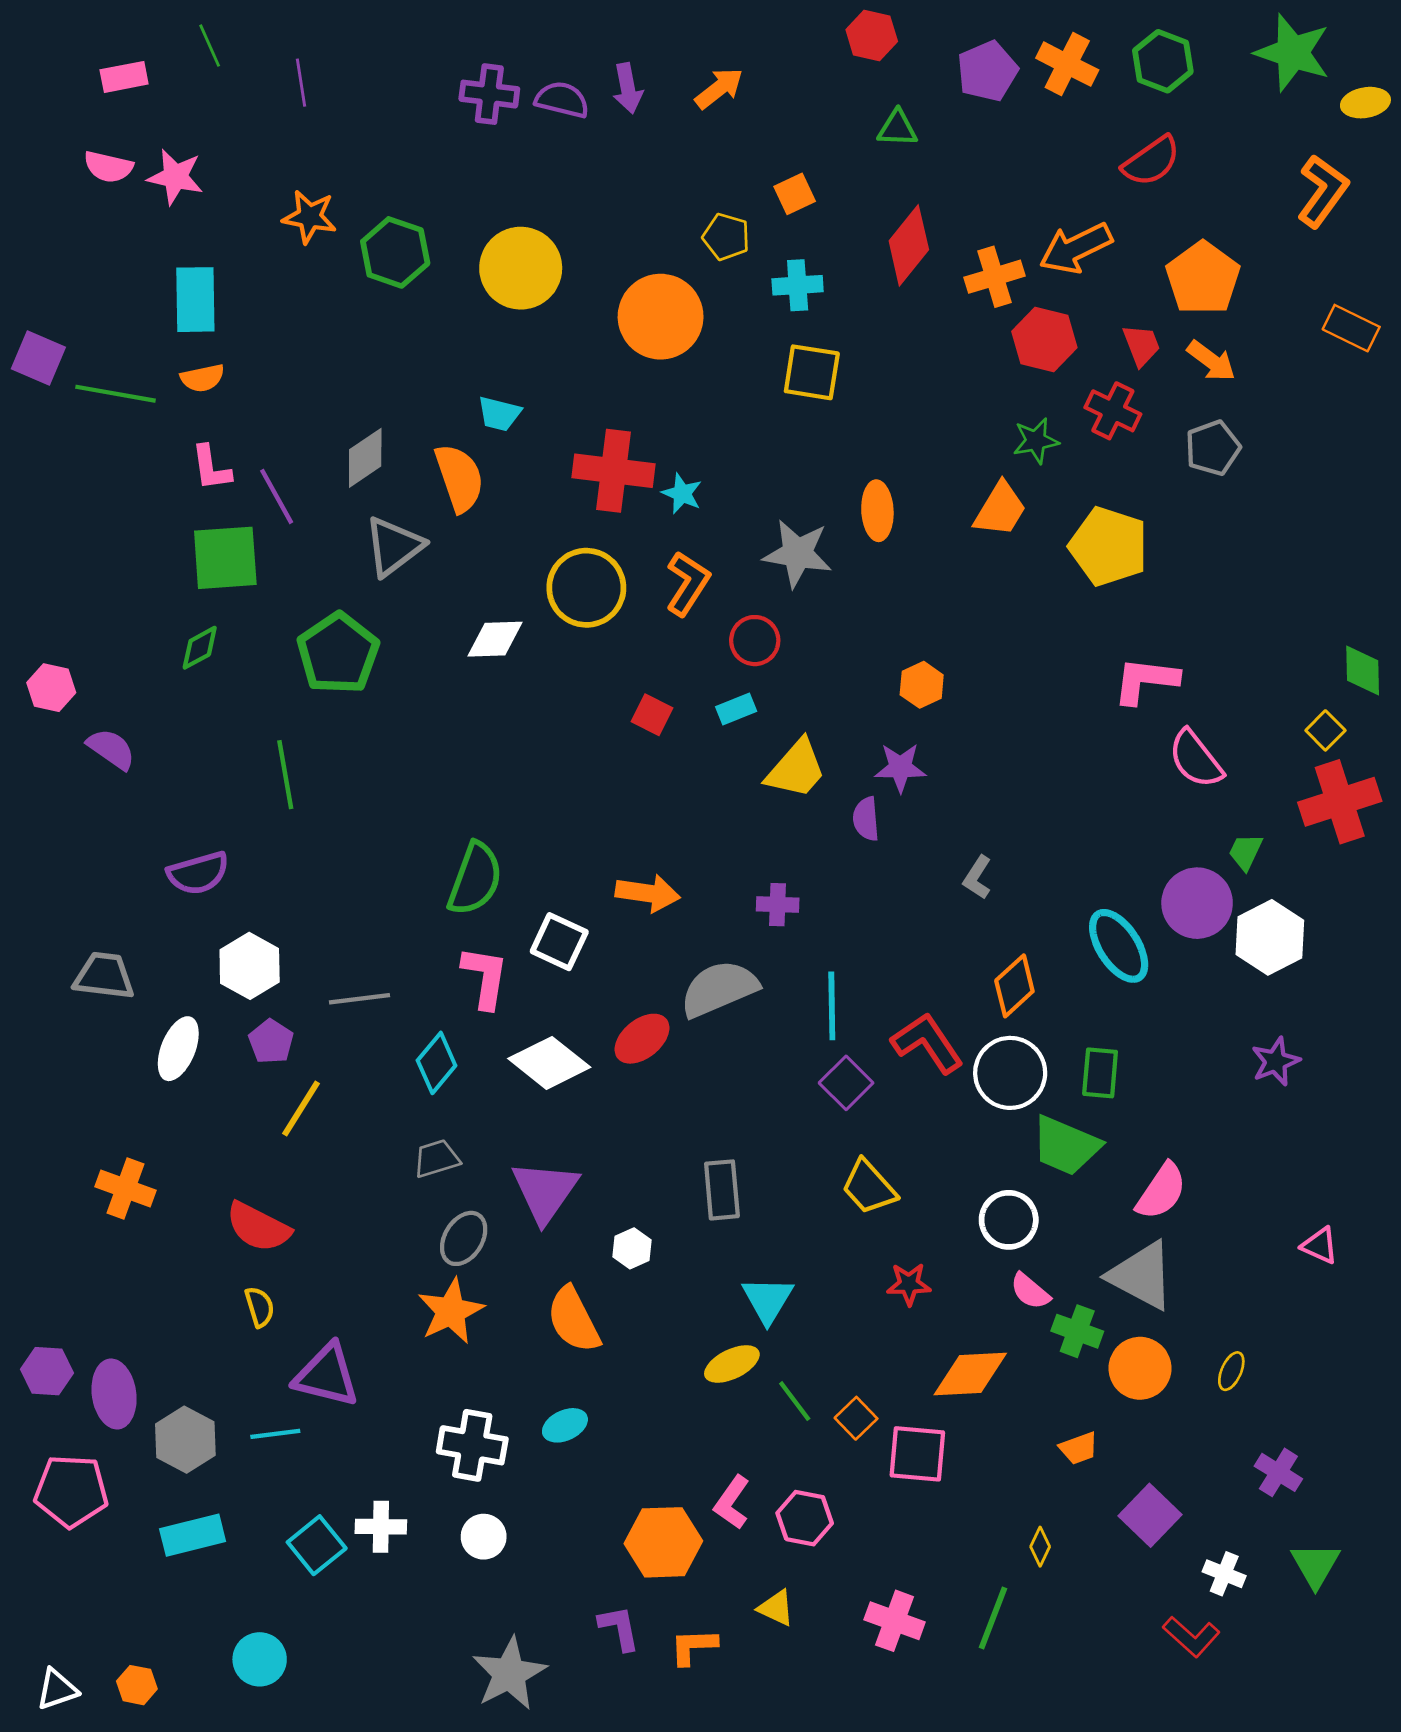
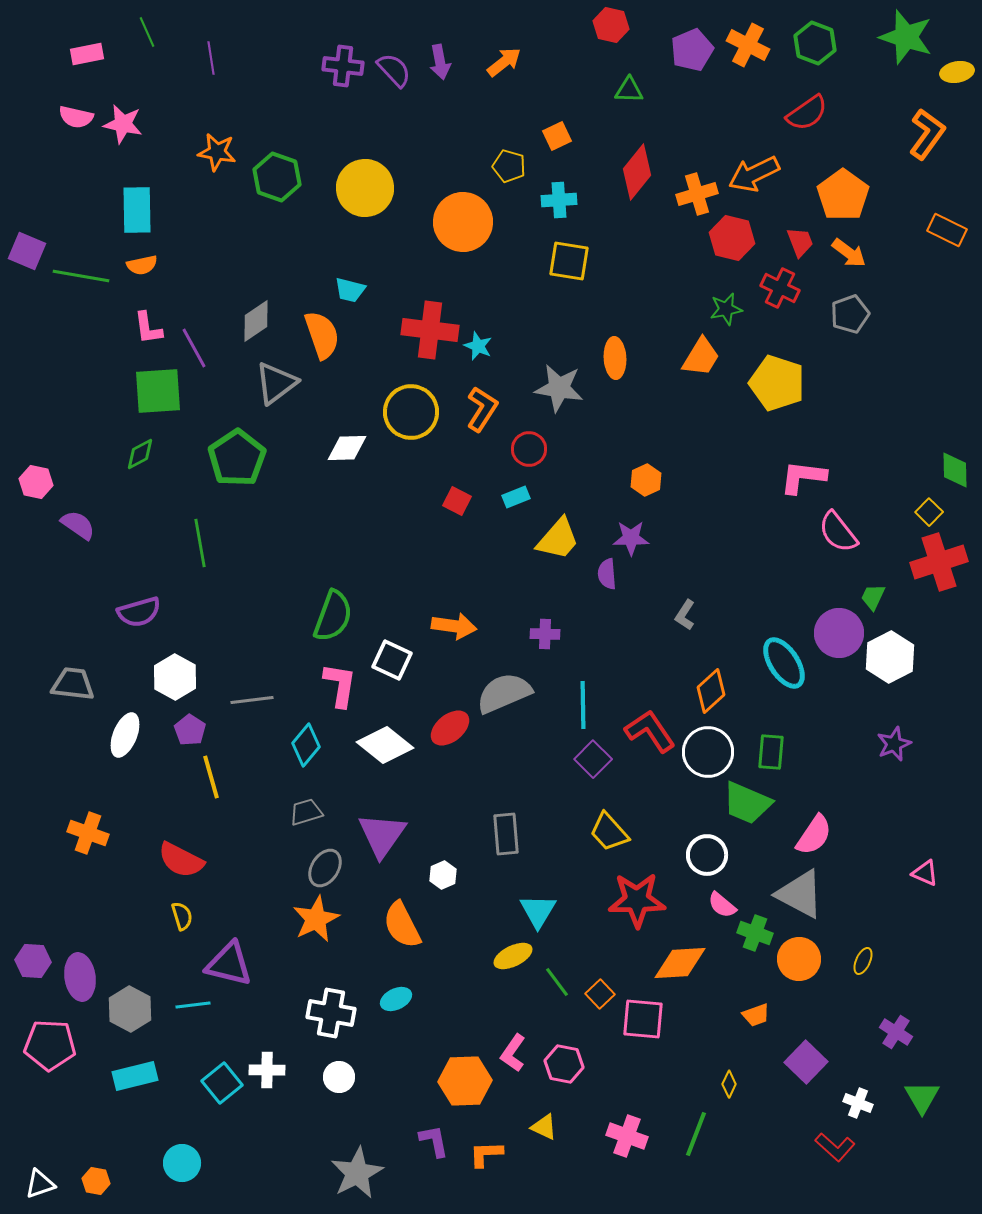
purple semicircle: (562, 100) -> (394, 70), turned 33
yellow line: (301, 1109) -> (211, 777), turned -48
red star: (909, 1284) -> (637, 900), size x1.8

